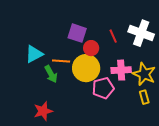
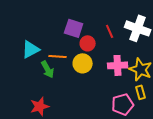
yellow circle: (86, 68) -> (83, 63), size x0.7
pink pentagon: (103, 88) -> (123, 104), moved

